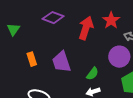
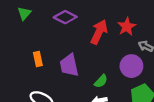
green triangle: (13, 29) -> (24, 13), moved

